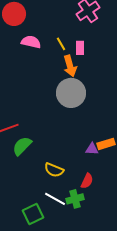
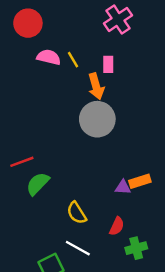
yellow line: (61, 44) -> (73, 60), moved
yellow semicircle: (54, 170) -> (77, 213), turned 36
green cross: (75, 199) -> (136, 248), moved

